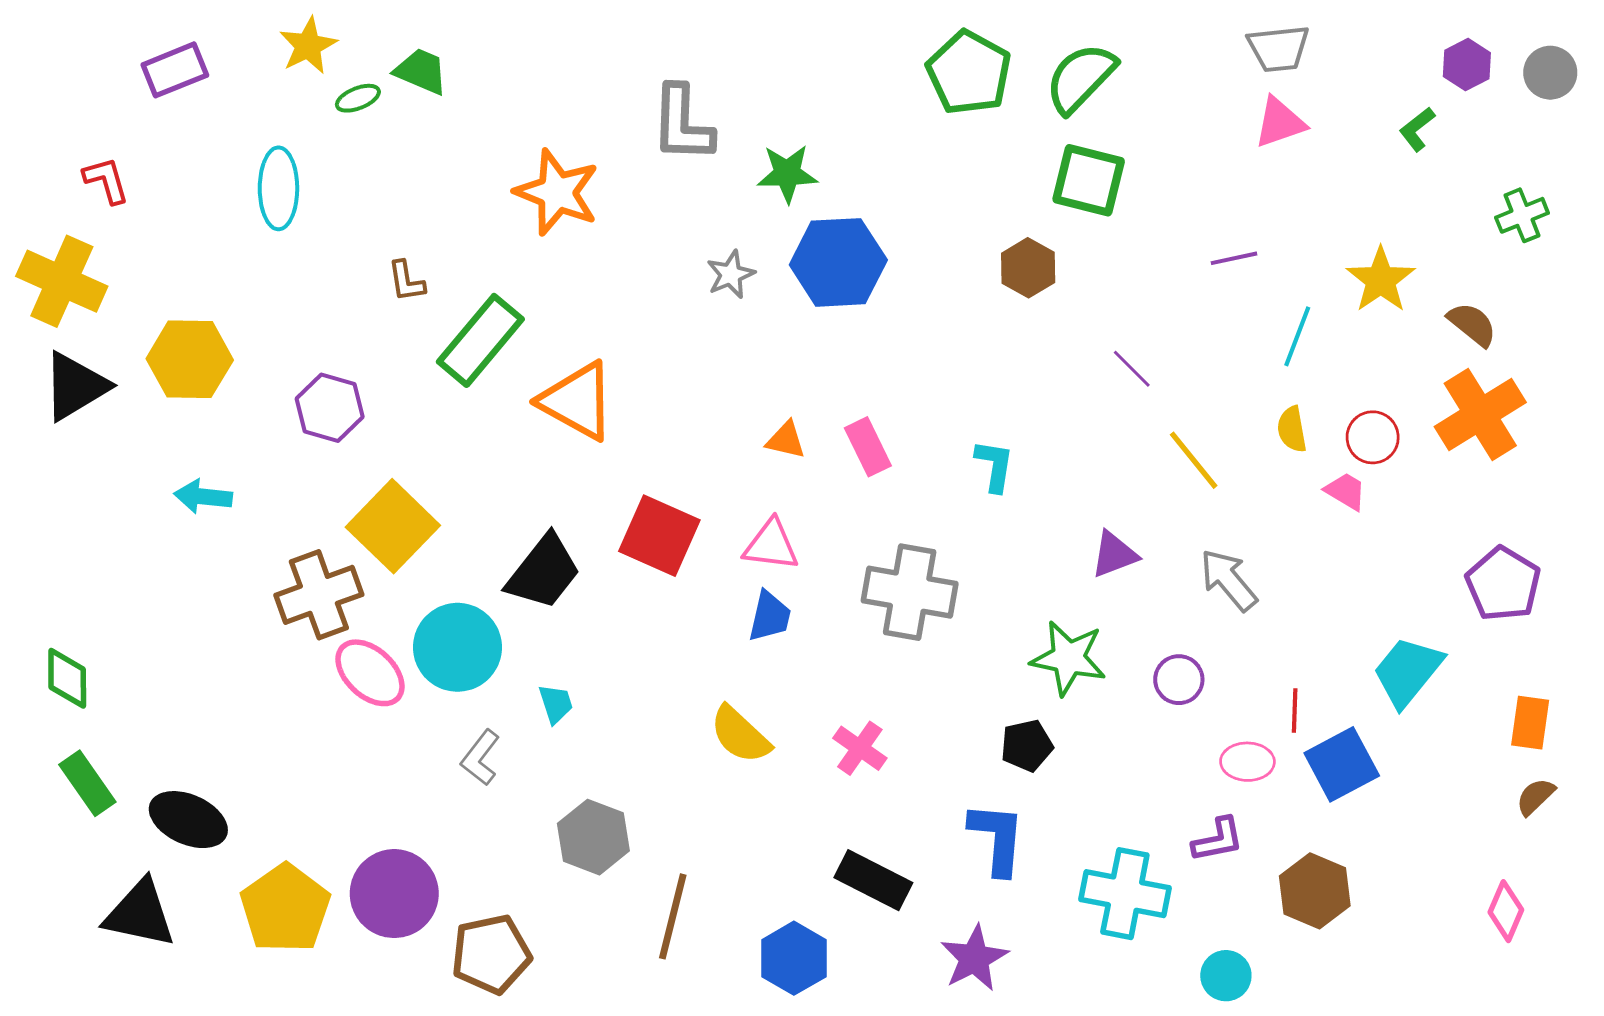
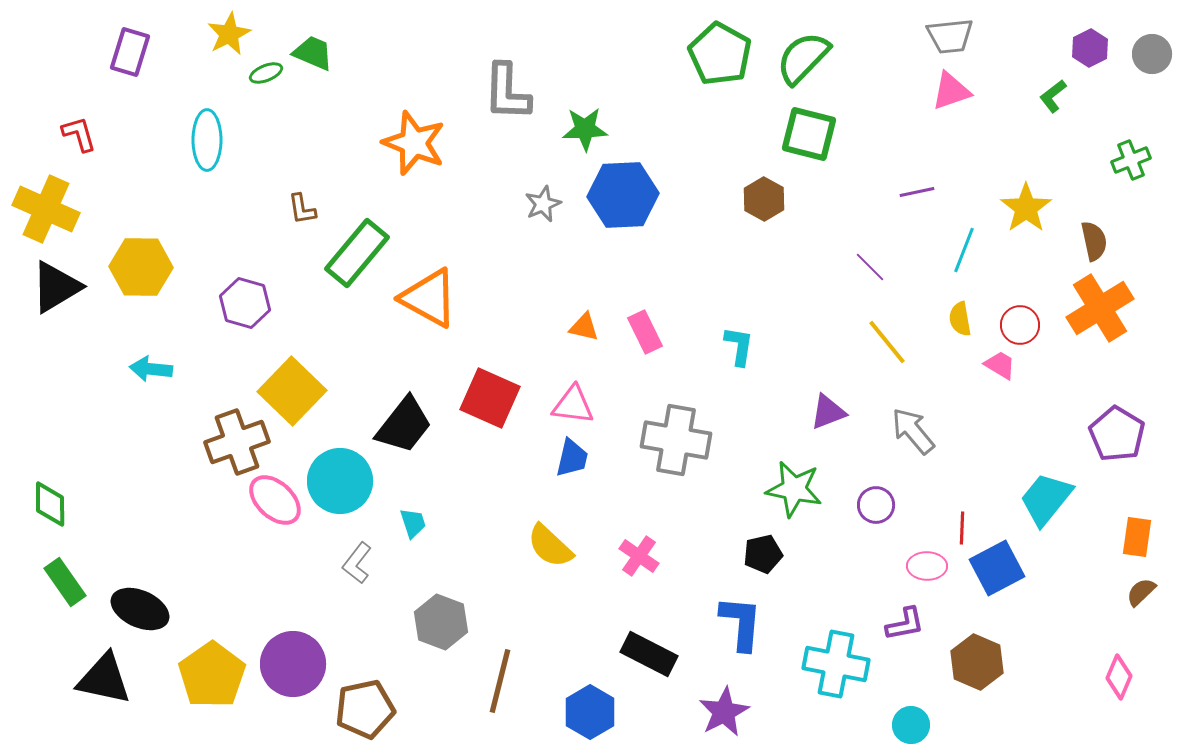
purple rectangle: (175, 70) -> (130, 52), turned -51
brown semicircle: (1472, 324) -> (1094, 241), turned 39
purple line: (1132, 369) -> (870, 267), moved

